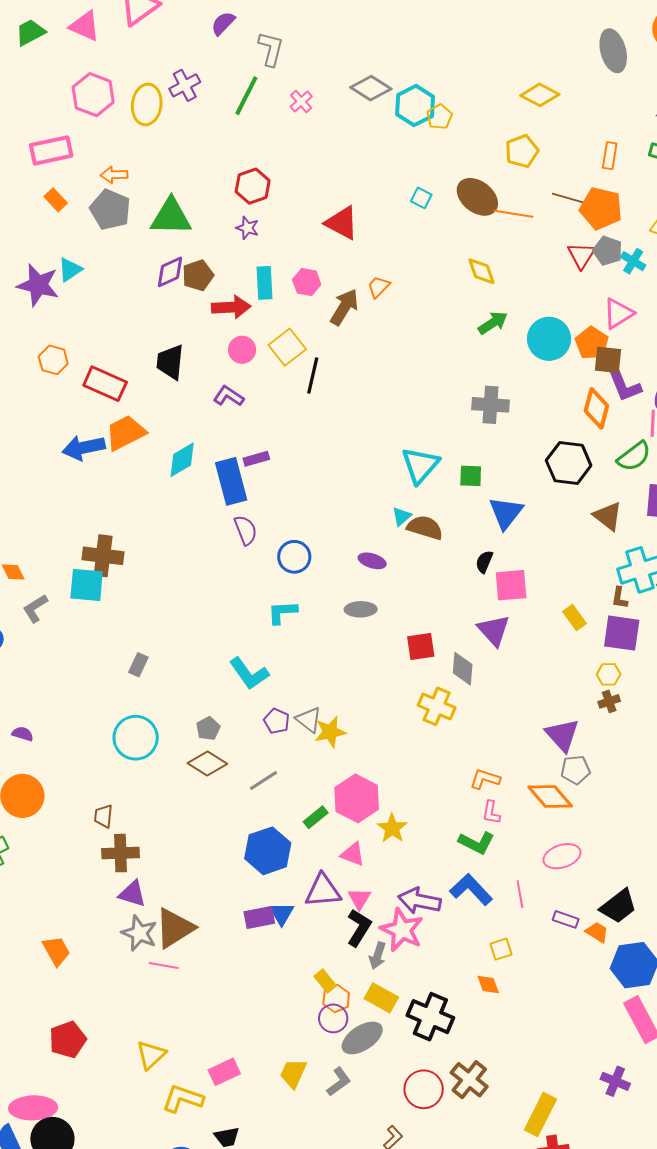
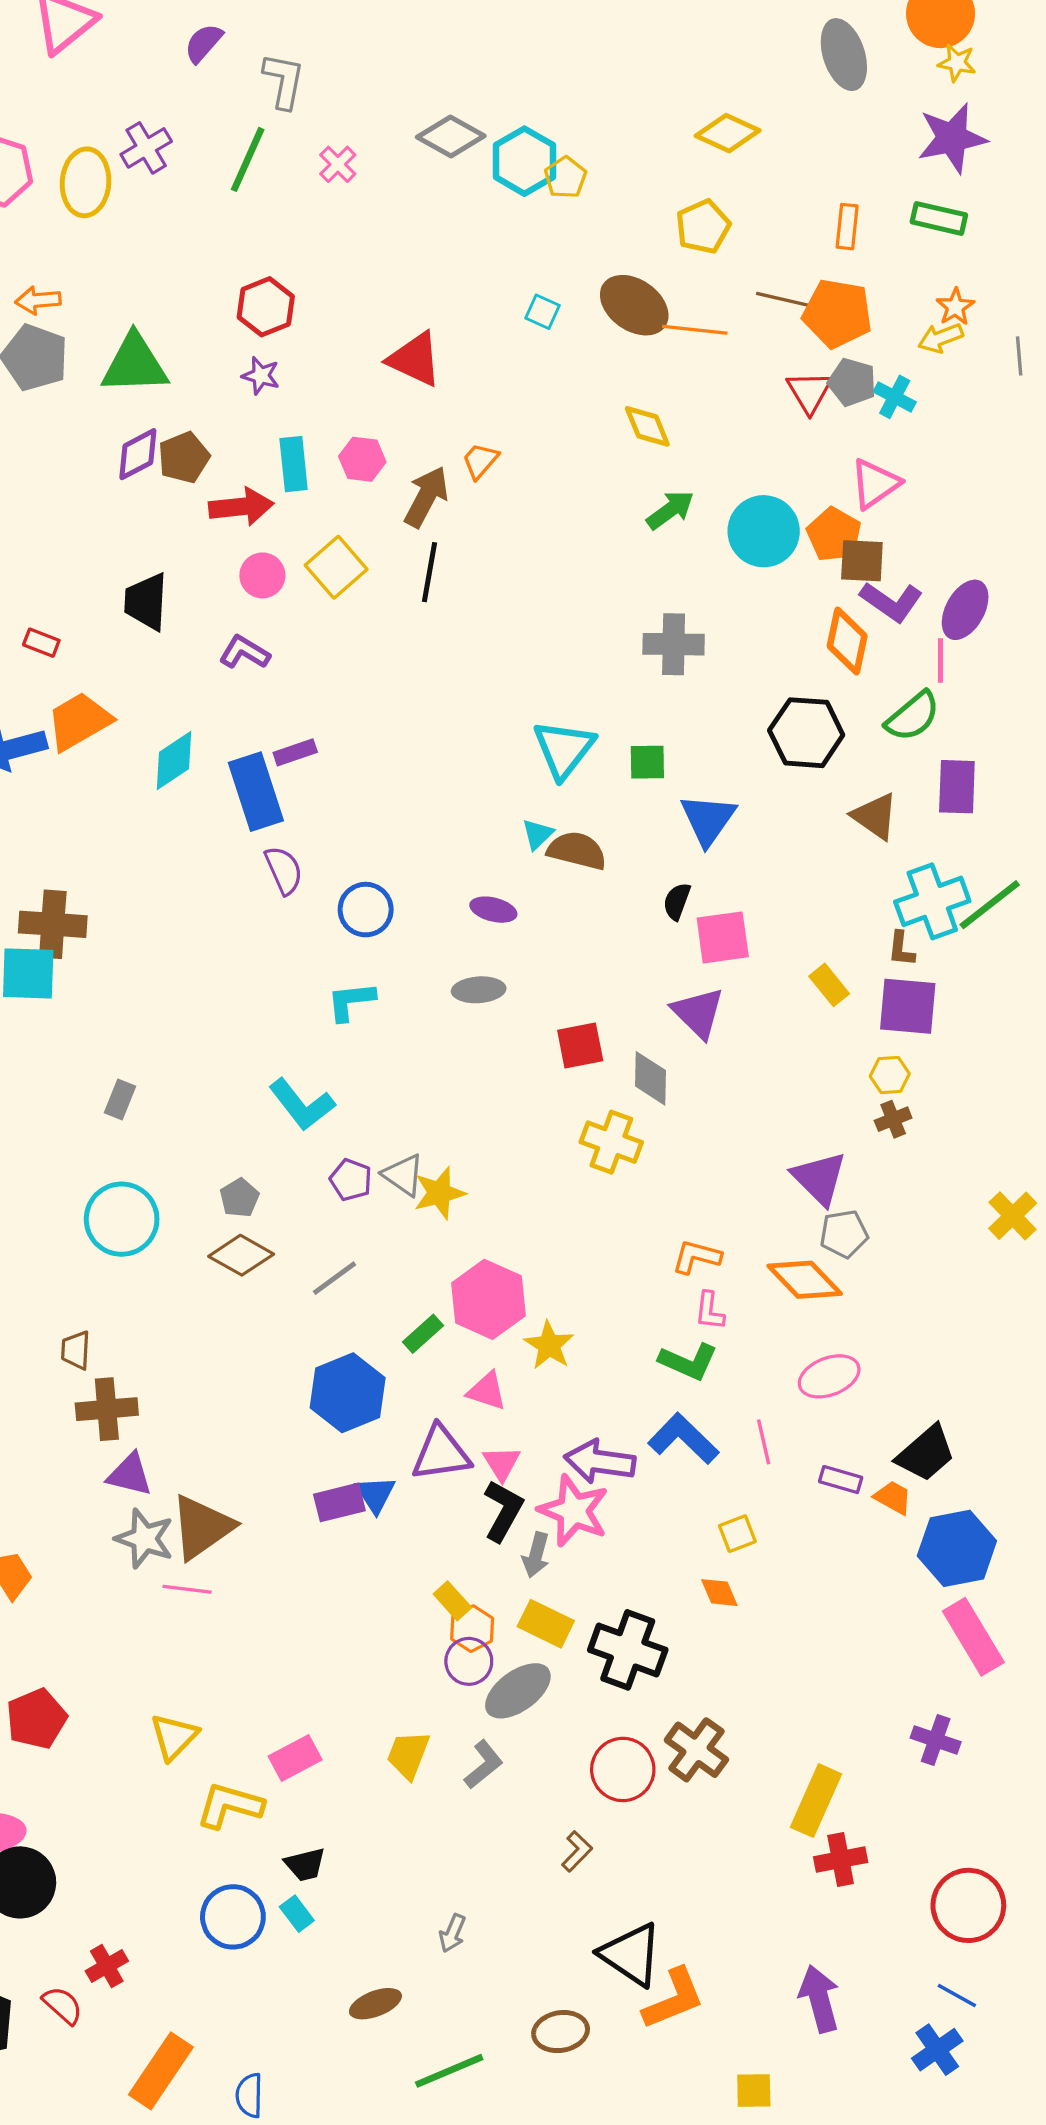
black line: (313, 375) -> (429, 572), moved
red rectangle: (105, 384) -> (41, 643), size x0.5
purple L-shape: (625, 386) -> (891, 602), turned -30

